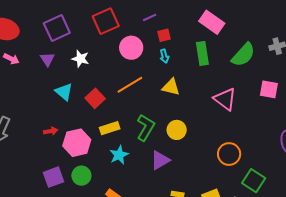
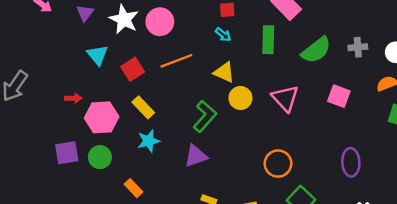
pink circle: (131, 48) -> (160, 22), moved
cyan arrow: (164, 56) -> (223, 35), turned -48
white star: (80, 59) -> (124, 19), size x1.4
green L-shape: (146, 127) -> (205, 116), moved
yellow rectangle: (110, 128) -> (143, 107), turned 54
yellow circle: (177, 130) -> (240, 98), moved

